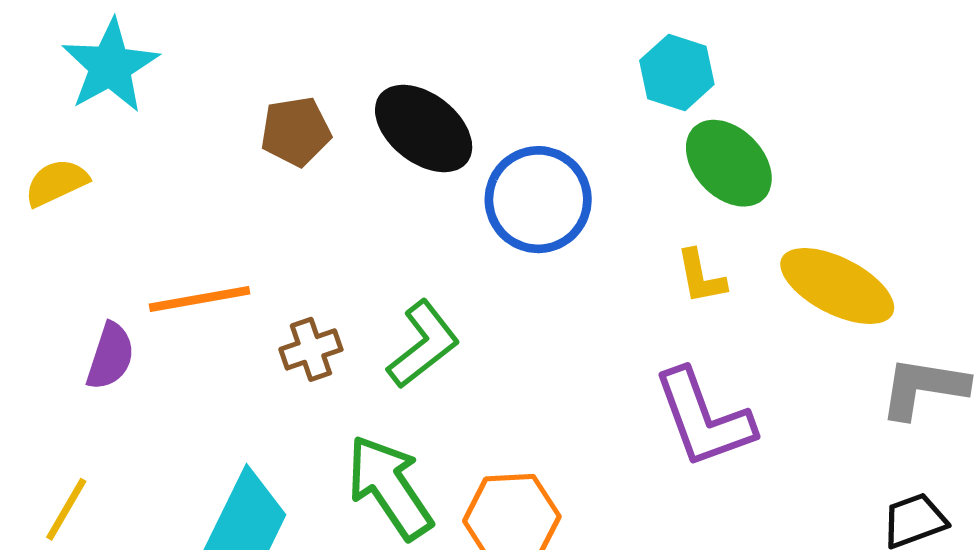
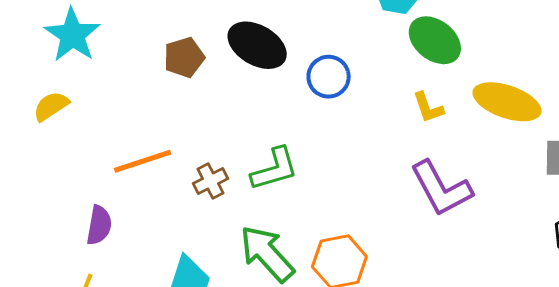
blue circle: (538, 200) -> (329, 77), size x0.7
green L-shape: (423, 344) -> (275, 169), turned 30
purple semicircle: (110, 356) -> (99, 225), moved

